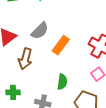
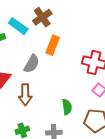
orange rectangle: (61, 45) -> (53, 45), moved

